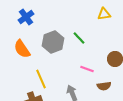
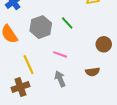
pink line: (87, 69) -> (60, 54), moved

